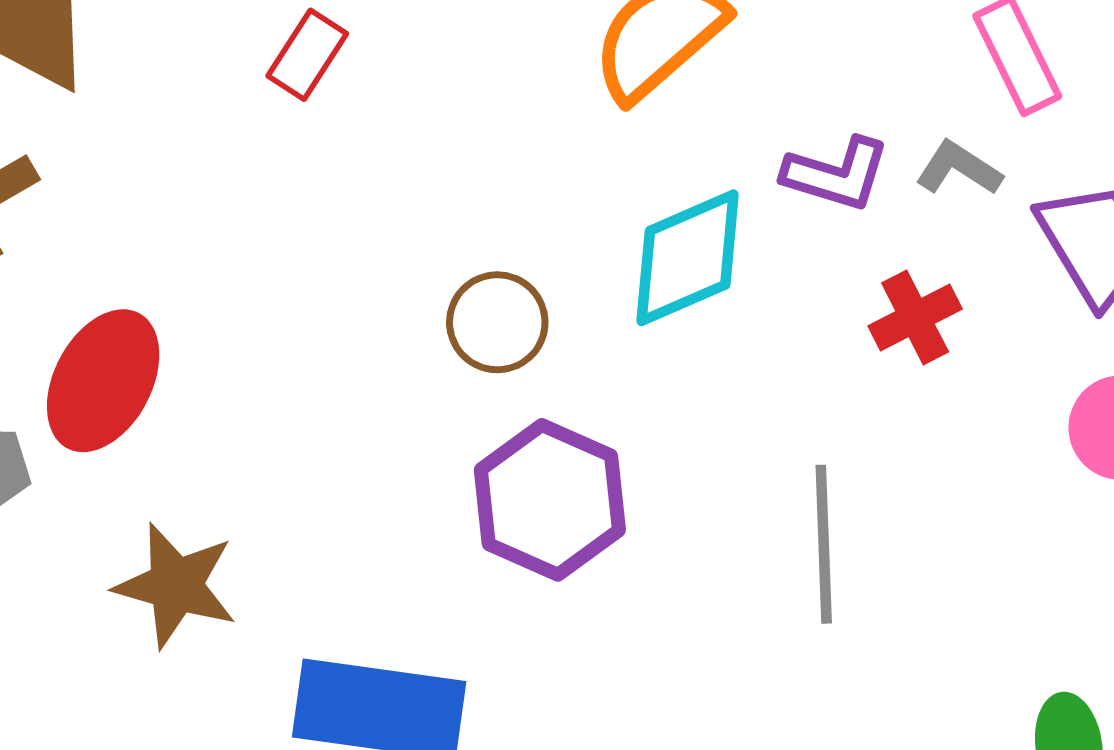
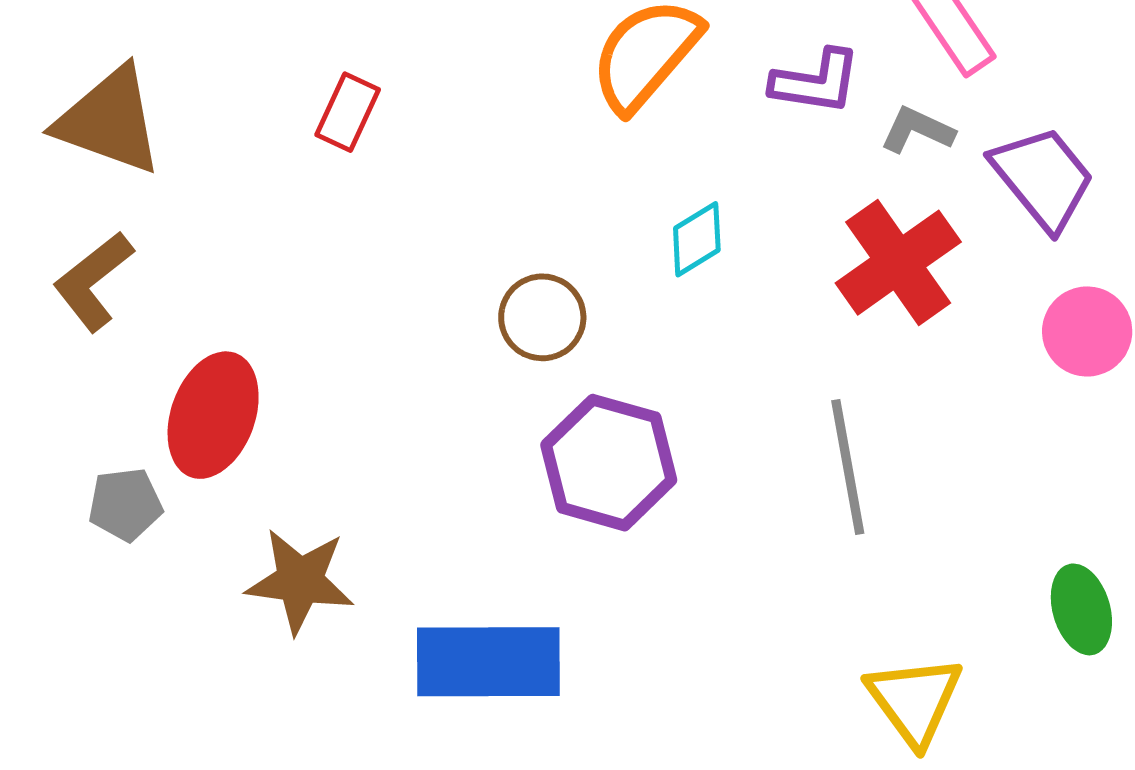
purple L-shape: (836, 174) -> (816, 82), moved
cyan diamond: (688, 258) -> (697, 239), size x0.6
red cross: (915, 317) -> (898, 263), size x1.6

